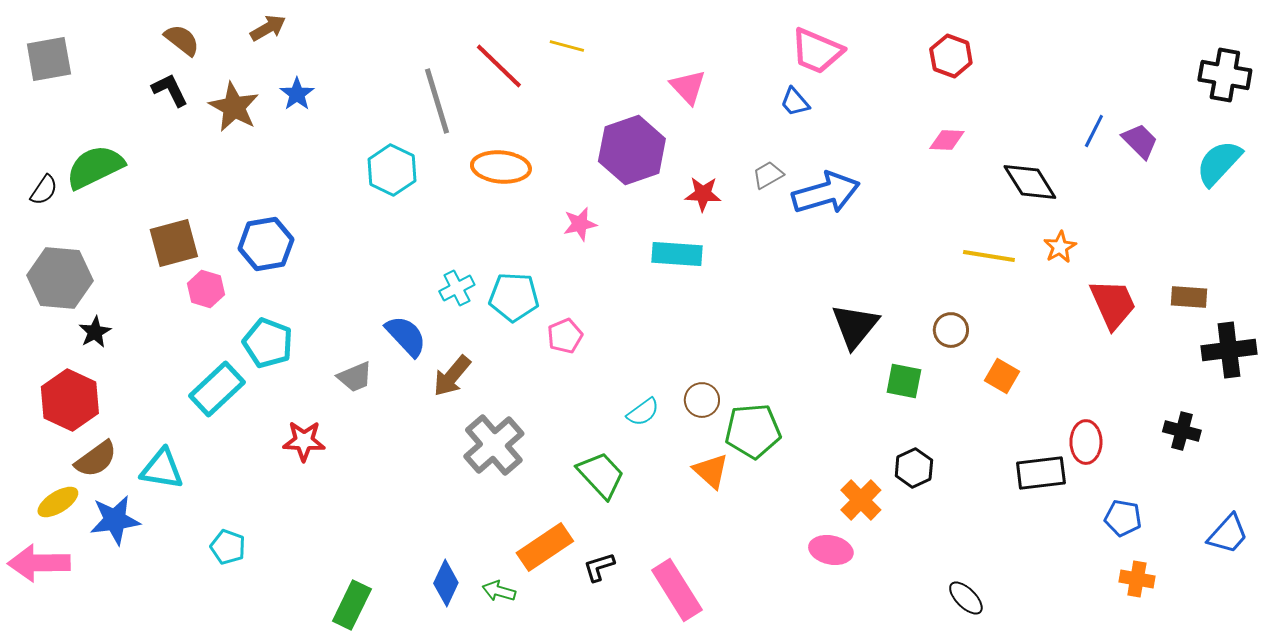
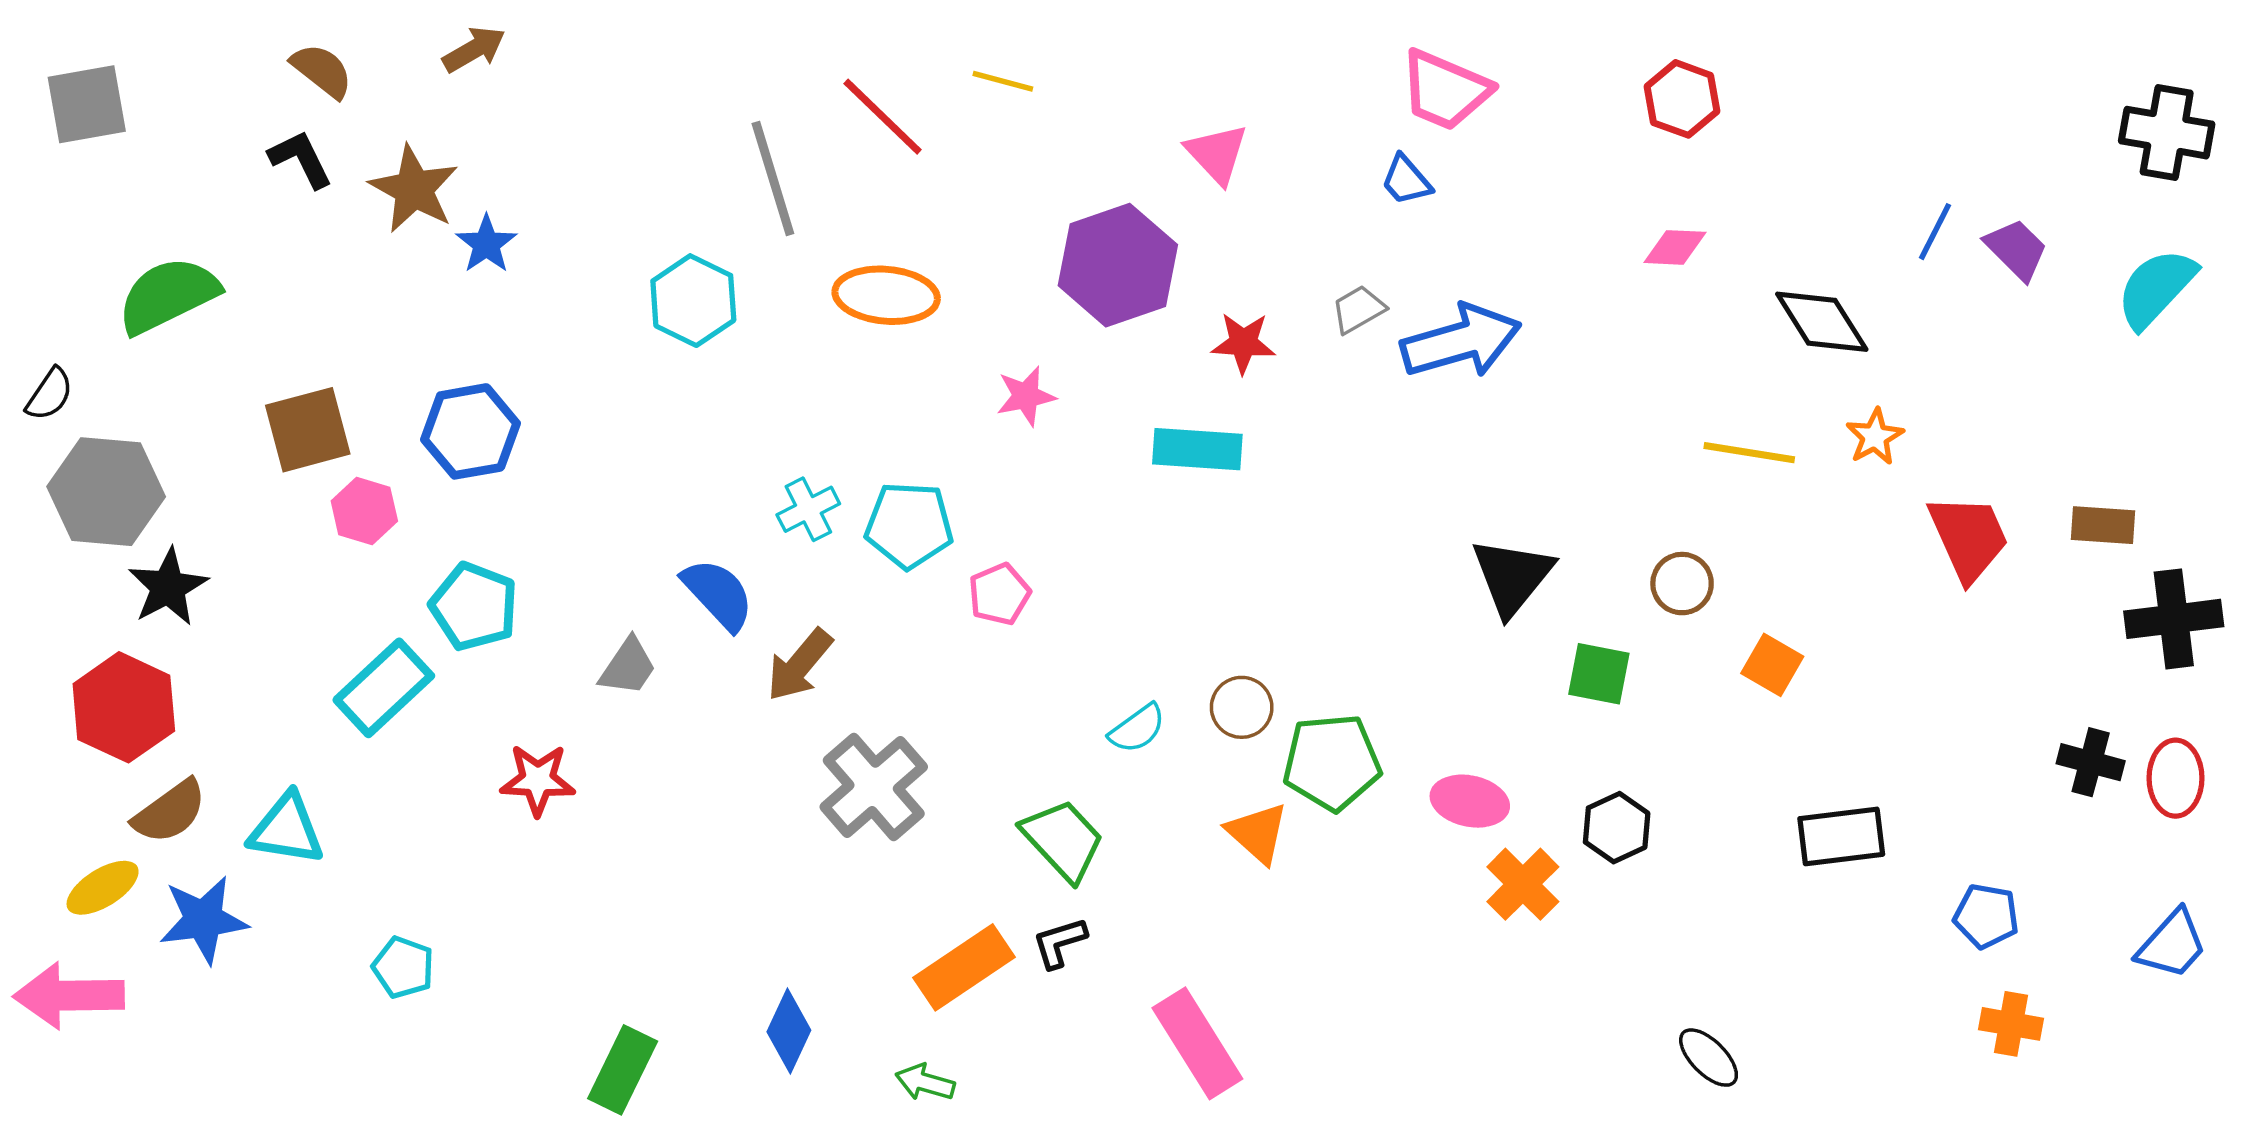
blue star: (297, 94) -> (486, 244), moved
black semicircle: (44, 190) -> (50, 394), moved
black star: (95, 332) -> (168, 587), size x1.4
gray trapezoid: (355, 377) -> (628, 667), turned -33
red ellipse: (1086, 442) -> (2176, 778), moved
pink ellipse: (831, 550) -> (1470, 801), moved
black L-shape: (599, 567) -> (1059, 943), moved
green arrow: (499, 591) -> (925, 1082), moved

